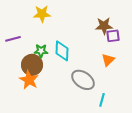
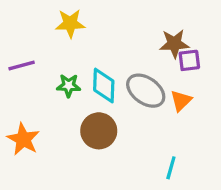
brown circle: (32, 65) -> (99, 131), moved
orange star: (29, 80) -> (23, 139), moved
gray ellipse: (83, 80) -> (146, 91), moved

